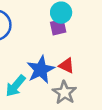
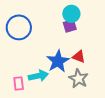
cyan arrow: (16, 86) -> (38, 76), turned -138

